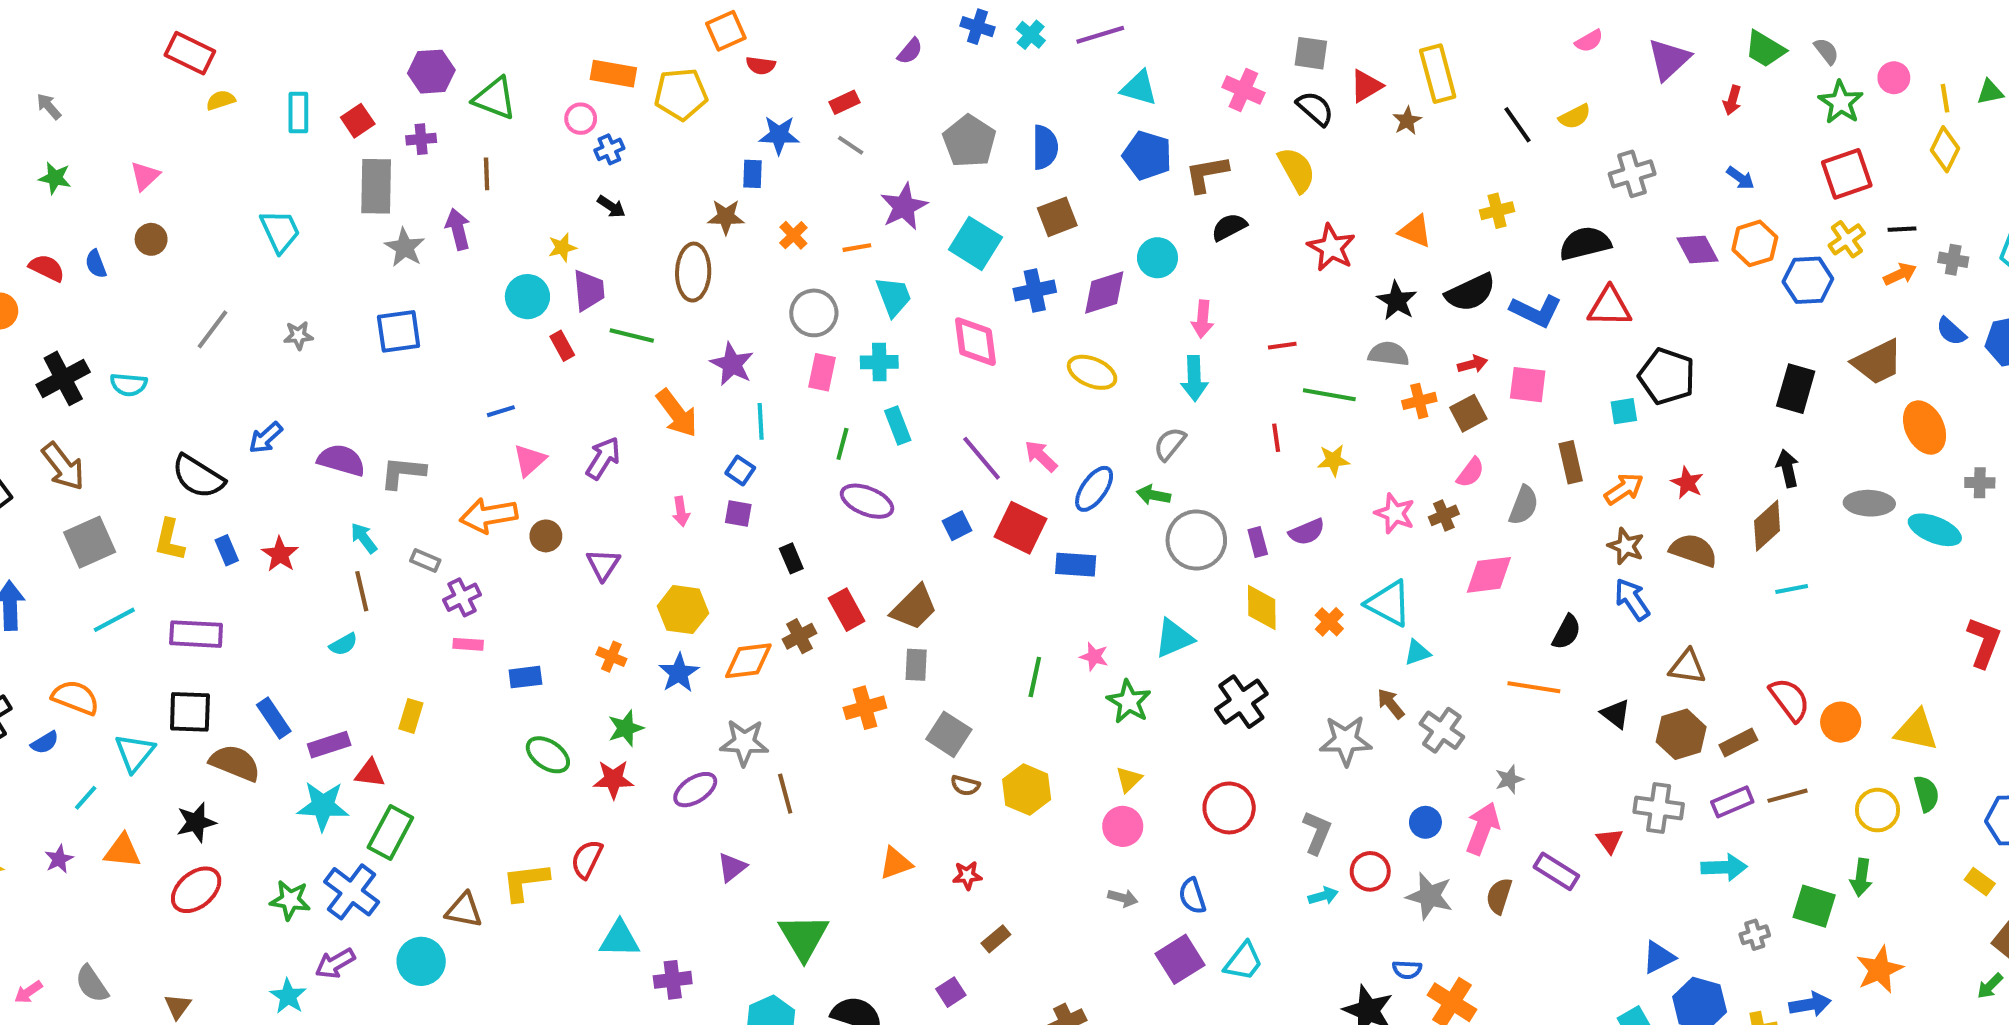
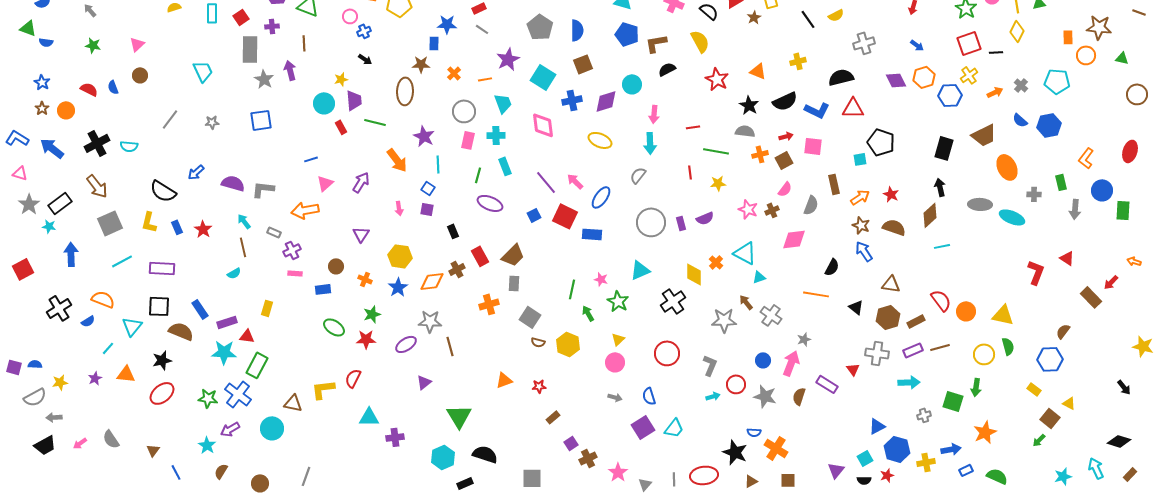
black line: (1902, 229) -> (996, 52), moved
gray cross: (1953, 260) -> (1021, 85), turned 32
green arrow: (1153, 495) -> (588, 313), moved, turned 49
brown circle: (546, 536) -> (336, 266), moved
yellow diamond: (1262, 608) -> (694, 274), moved
purple square: (951, 992) -> (571, 443), moved

